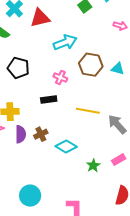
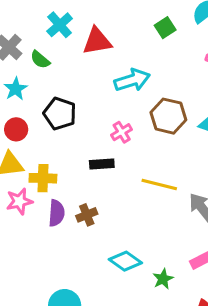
pink cross: (60, 77) -> (122, 132), turned 32
cyan diamond: (66, 146) -> (125, 261), moved
green star: (93, 166) -> (163, 279), moved

